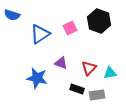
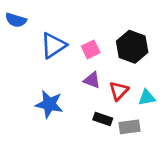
black hexagon: (99, 21) -> (132, 47), moved
pink square: (70, 28) -> (91, 49), moved
purple triangle: (61, 63) -> (92, 80), moved

